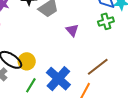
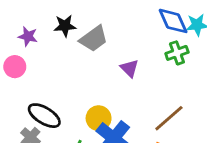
yellow circle: (27, 61) -> (99, 118), moved

